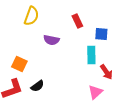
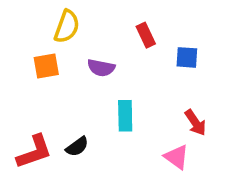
cyan rectangle: (91, 55) -> (125, 116), moved
orange square: (19, 64) -> (46, 66), moved, turned -35
pink triangle: (95, 92) -> (177, 157), turned -42

